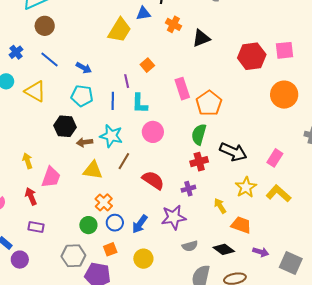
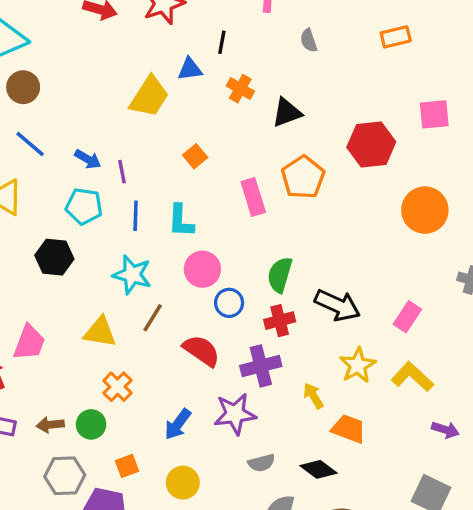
pink square: (284, 50) -> (434, 114), moved
purple line: (127, 81) -> (122, 172), moved
orange pentagon: (209, 103) -> (303, 177), moved
brown arrow: (85, 142) -> (50, 425), moved
purple cross: (188, 189) -> (261, 366), size x1.6
blue circle: (115, 223) -> (229, 303), moved
purple arrow: (261, 252) -> (445, 430), moved

